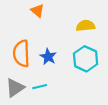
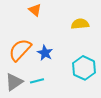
orange semicircle: (21, 53) -> (20, 50), turned 45
cyan hexagon: (86, 59) -> (84, 68), moved

